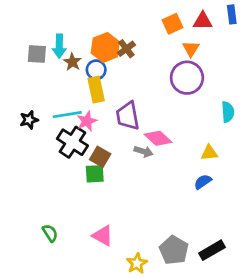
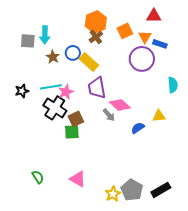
blue rectangle: (232, 14) -> (160, 44), moved, turned -64
orange square: (172, 24) -> (125, 31), moved
orange hexagon: (105, 47) -> (96, 22), moved
brown star: (72, 62) -> (53, 57), moved
yellow rectangle: (96, 90) -> (89, 62), moved, turned -36
gray arrow: (144, 151) -> (109, 115), turned 32
brown square: (100, 157) -> (76, 119), turned 35
blue semicircle: (203, 182) -> (138, 128), moved
yellow star: (137, 263) -> (113, 194), moved

